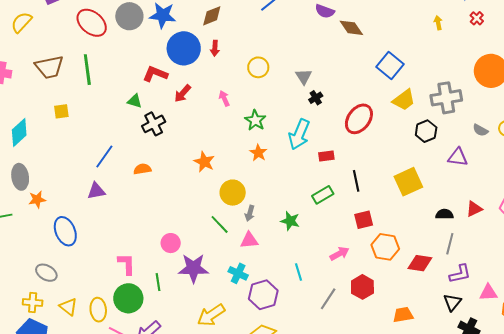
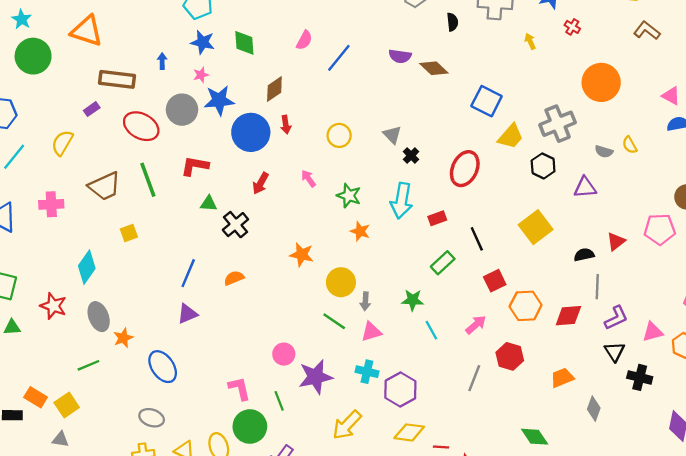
red L-shape: (155, 74) -> (195, 166), moved
cyan line: (299, 272) -> (431, 330), moved

